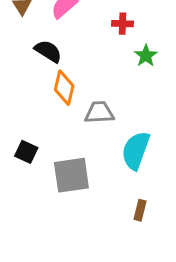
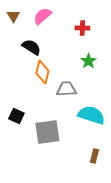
green star: (146, 56) -> (88, 61), moved
cyan semicircle: (136, 150) -> (91, 115), turned 88

